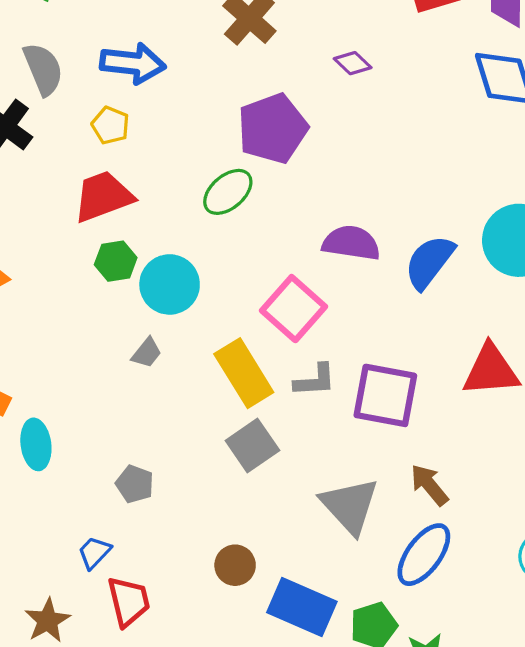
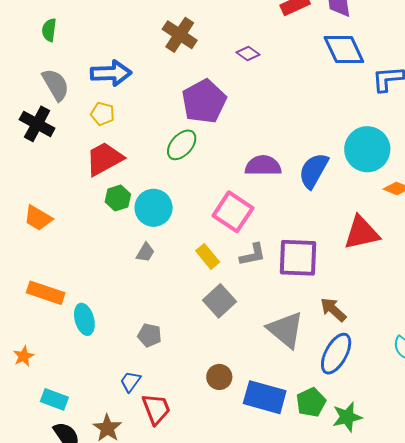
yellow rectangle: (244, 373) -> (208, 256), size x0.6

